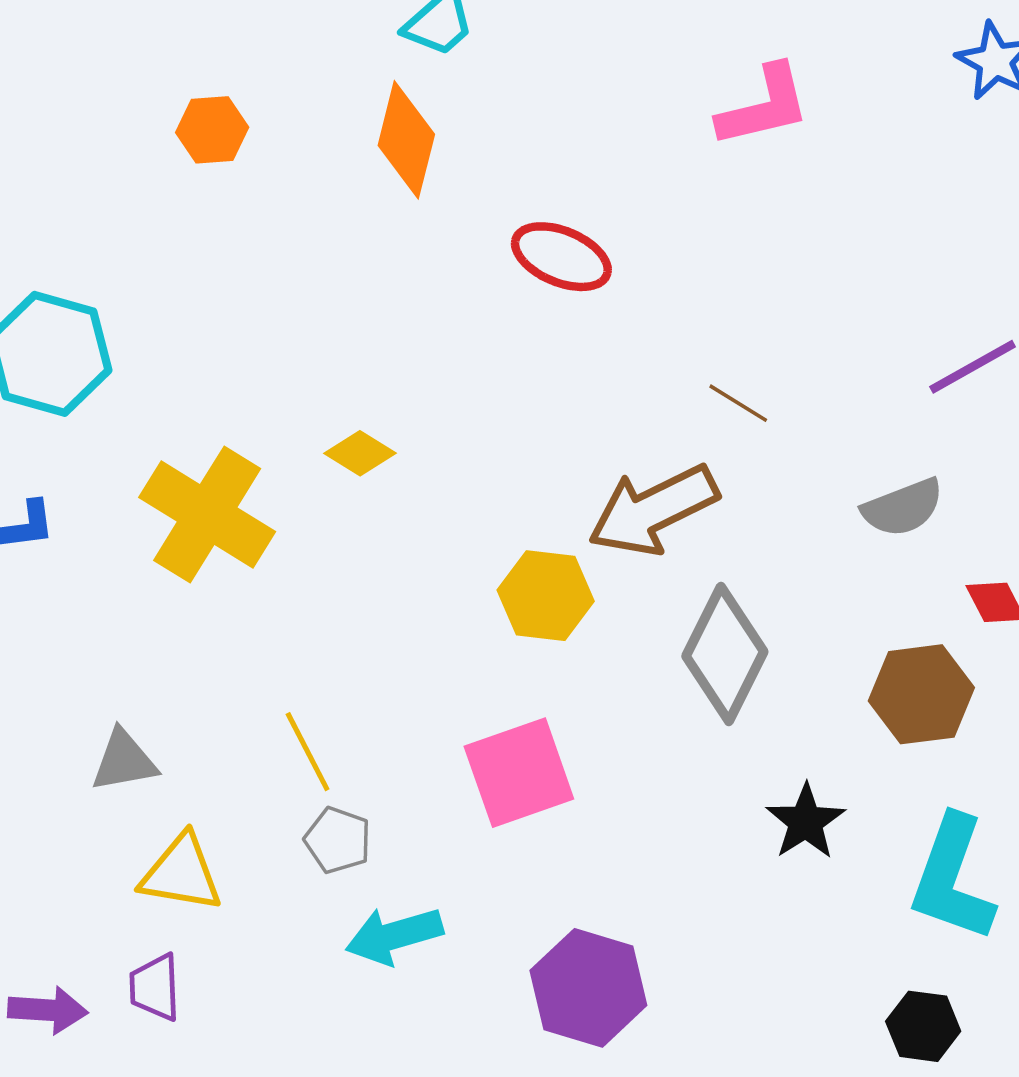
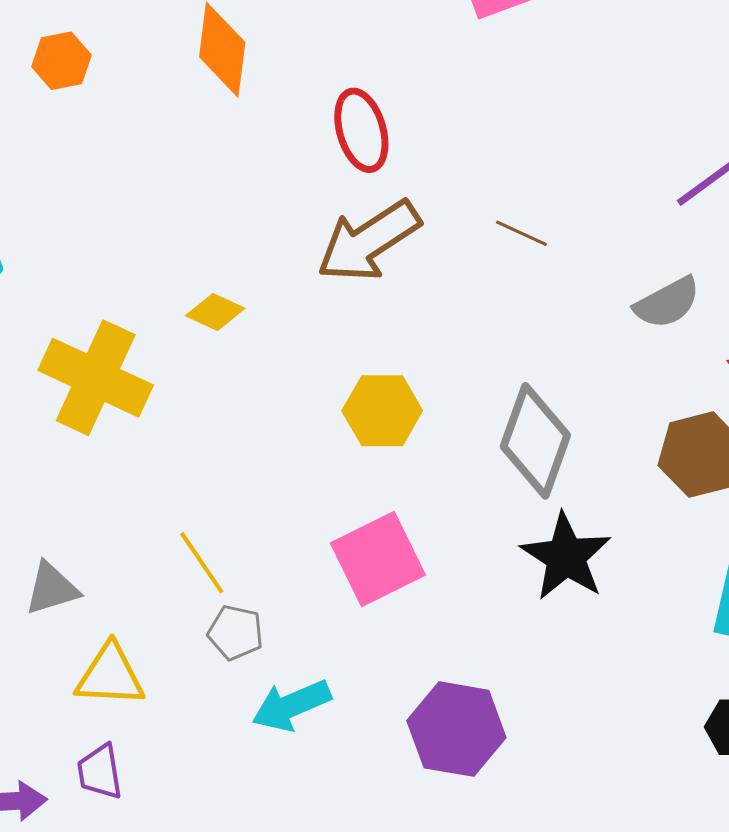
red ellipse: (561, 257) -> (361, 130), turned 58
brown arrow: (653, 510) -> (369, 241), moved
black star: (806, 822) -> (566, 557), moved, size x1.4

